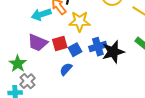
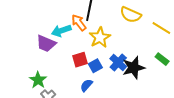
yellow star: (80, 21) -> (100, 37), turned -30
purple trapezoid: (38, 43) -> (46, 43), moved
blue cross: (98, 47) -> (118, 62), turned -30

